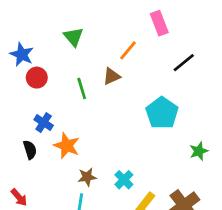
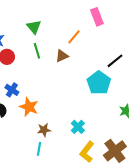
black line: (184, 63) -> (115, 61), moved
green line: (82, 88) -> (37, 51), moved
cyan cross: (124, 180) -> (78, 127), moved

